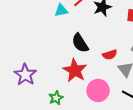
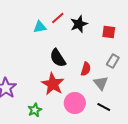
red semicircle: (110, 55) -> (86, 69), turned -56

